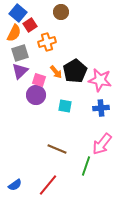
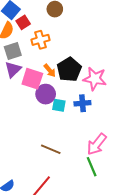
pink square: (39, 80) -> (32, 79), size x1.5
purple circle: (36, 95) -> (46, 94), moved
blue cross: (101, 108) -> (82, 103), moved
green line: (86, 166) -> (92, 167), moved, turned -42

